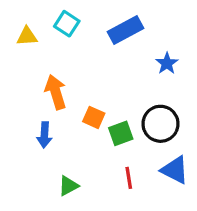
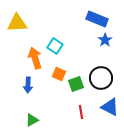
cyan square: (67, 24) -> (55, 46), moved
blue rectangle: (126, 30) -> (97, 19), moved, turned 50
yellow triangle: (27, 36) -> (17, 23), size x1.5
green triangle: (68, 186) -> (32, 120), moved

